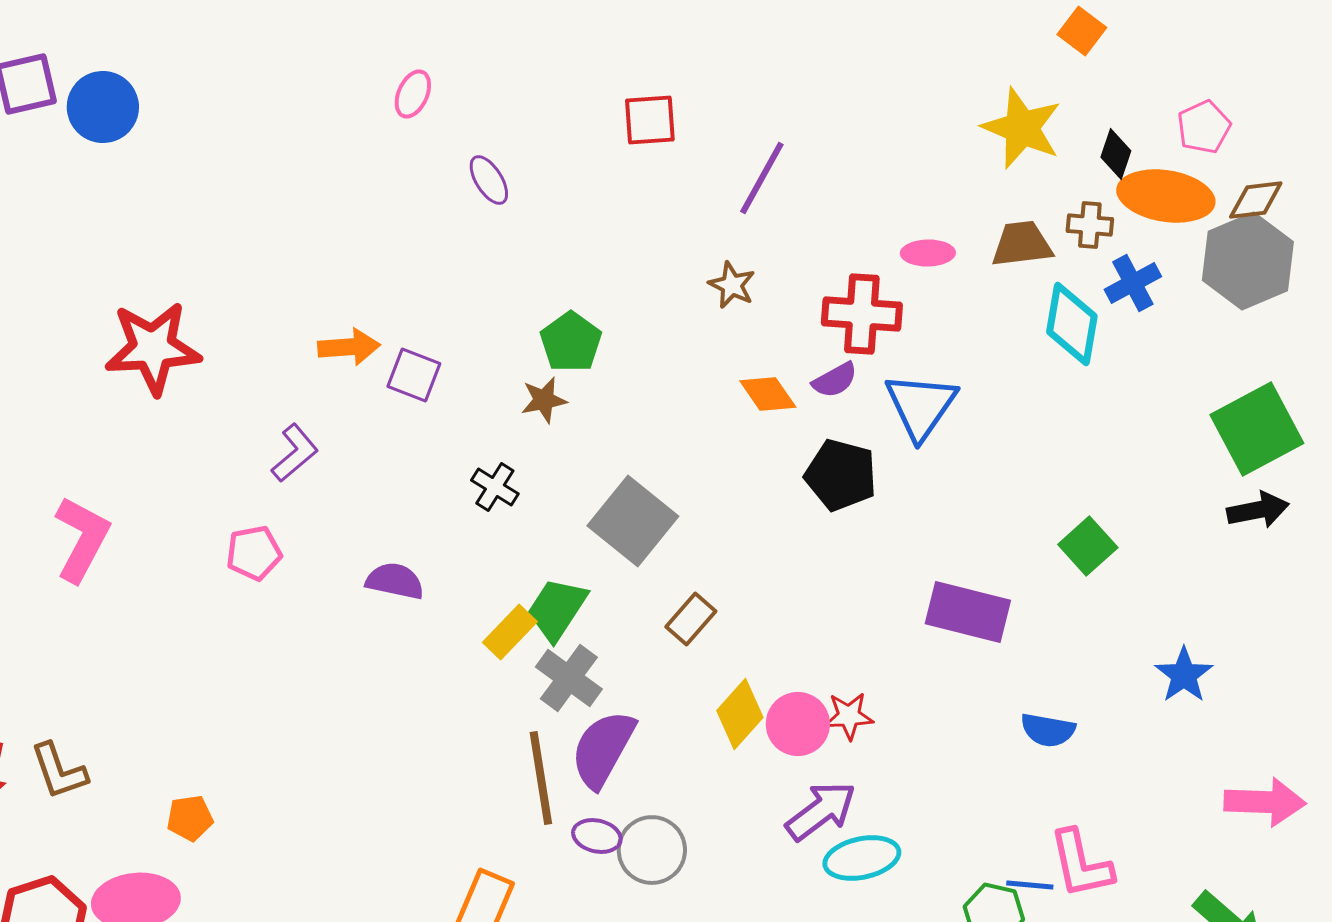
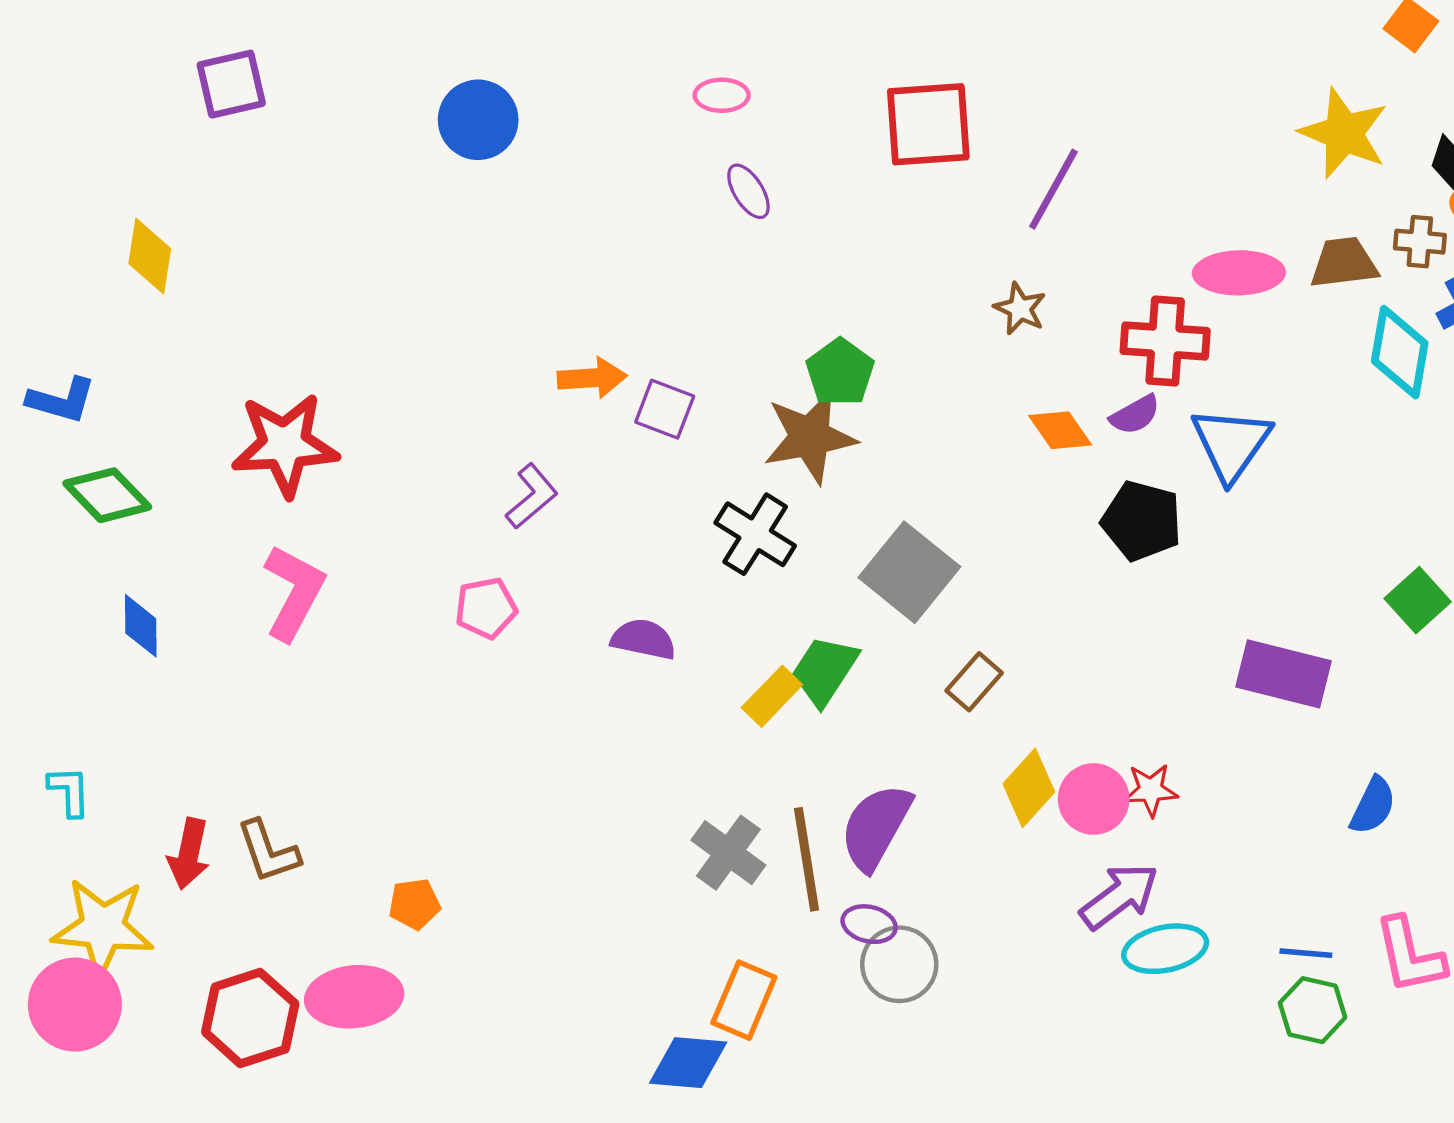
pink ellipse: (413, 94) -> (722, 95), moved, turned 66
blue circle: (103, 107) -> (478, 120), moved
red square: (650, 120) -> (928, 124), size x1.5
pink ellipse: (928, 253) -> (1239, 273), size x1.5
red star: (153, 348) -> (285, 445), moved
brown star: (544, 400) -> (810, 437), size x1.8
black cross: (495, 487) -> (755, 534), size x1.5
gray cross: (569, 678) -> (728, 853), moved
blue semicircle: (1048, 730) -> (1373, 806), turned -74
gray circle: (652, 850) -> (899, 964), moved
blue line: (1030, 885) -> (1306, 953), moved

